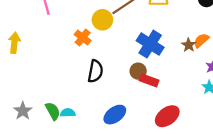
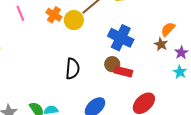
orange cross: (83, 38) -> (54, 15), moved
brown star: (189, 45) -> (161, 44), moved

